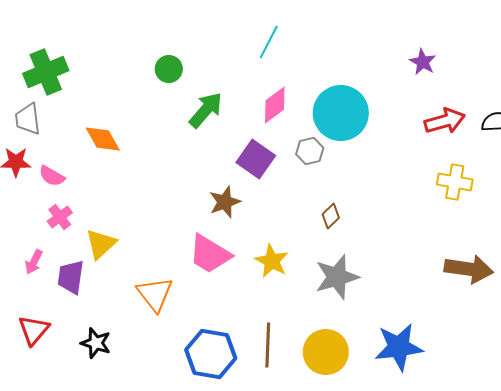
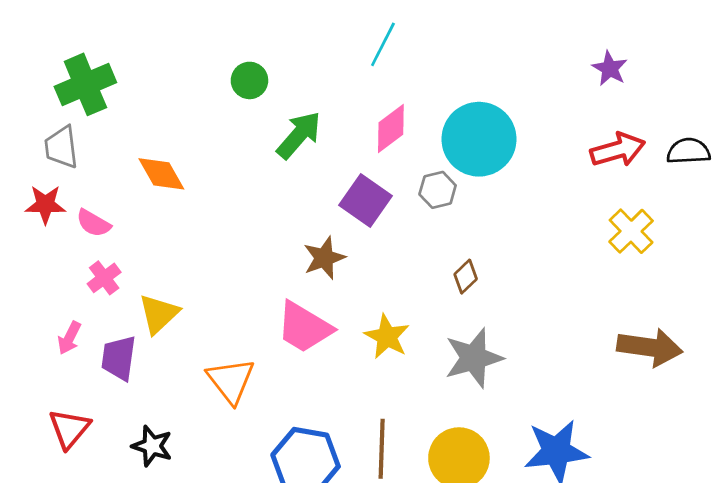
purple star: (423, 62) -> (610, 68), moved
yellow cross: (455, 182) -> (631, 231), turned 36

